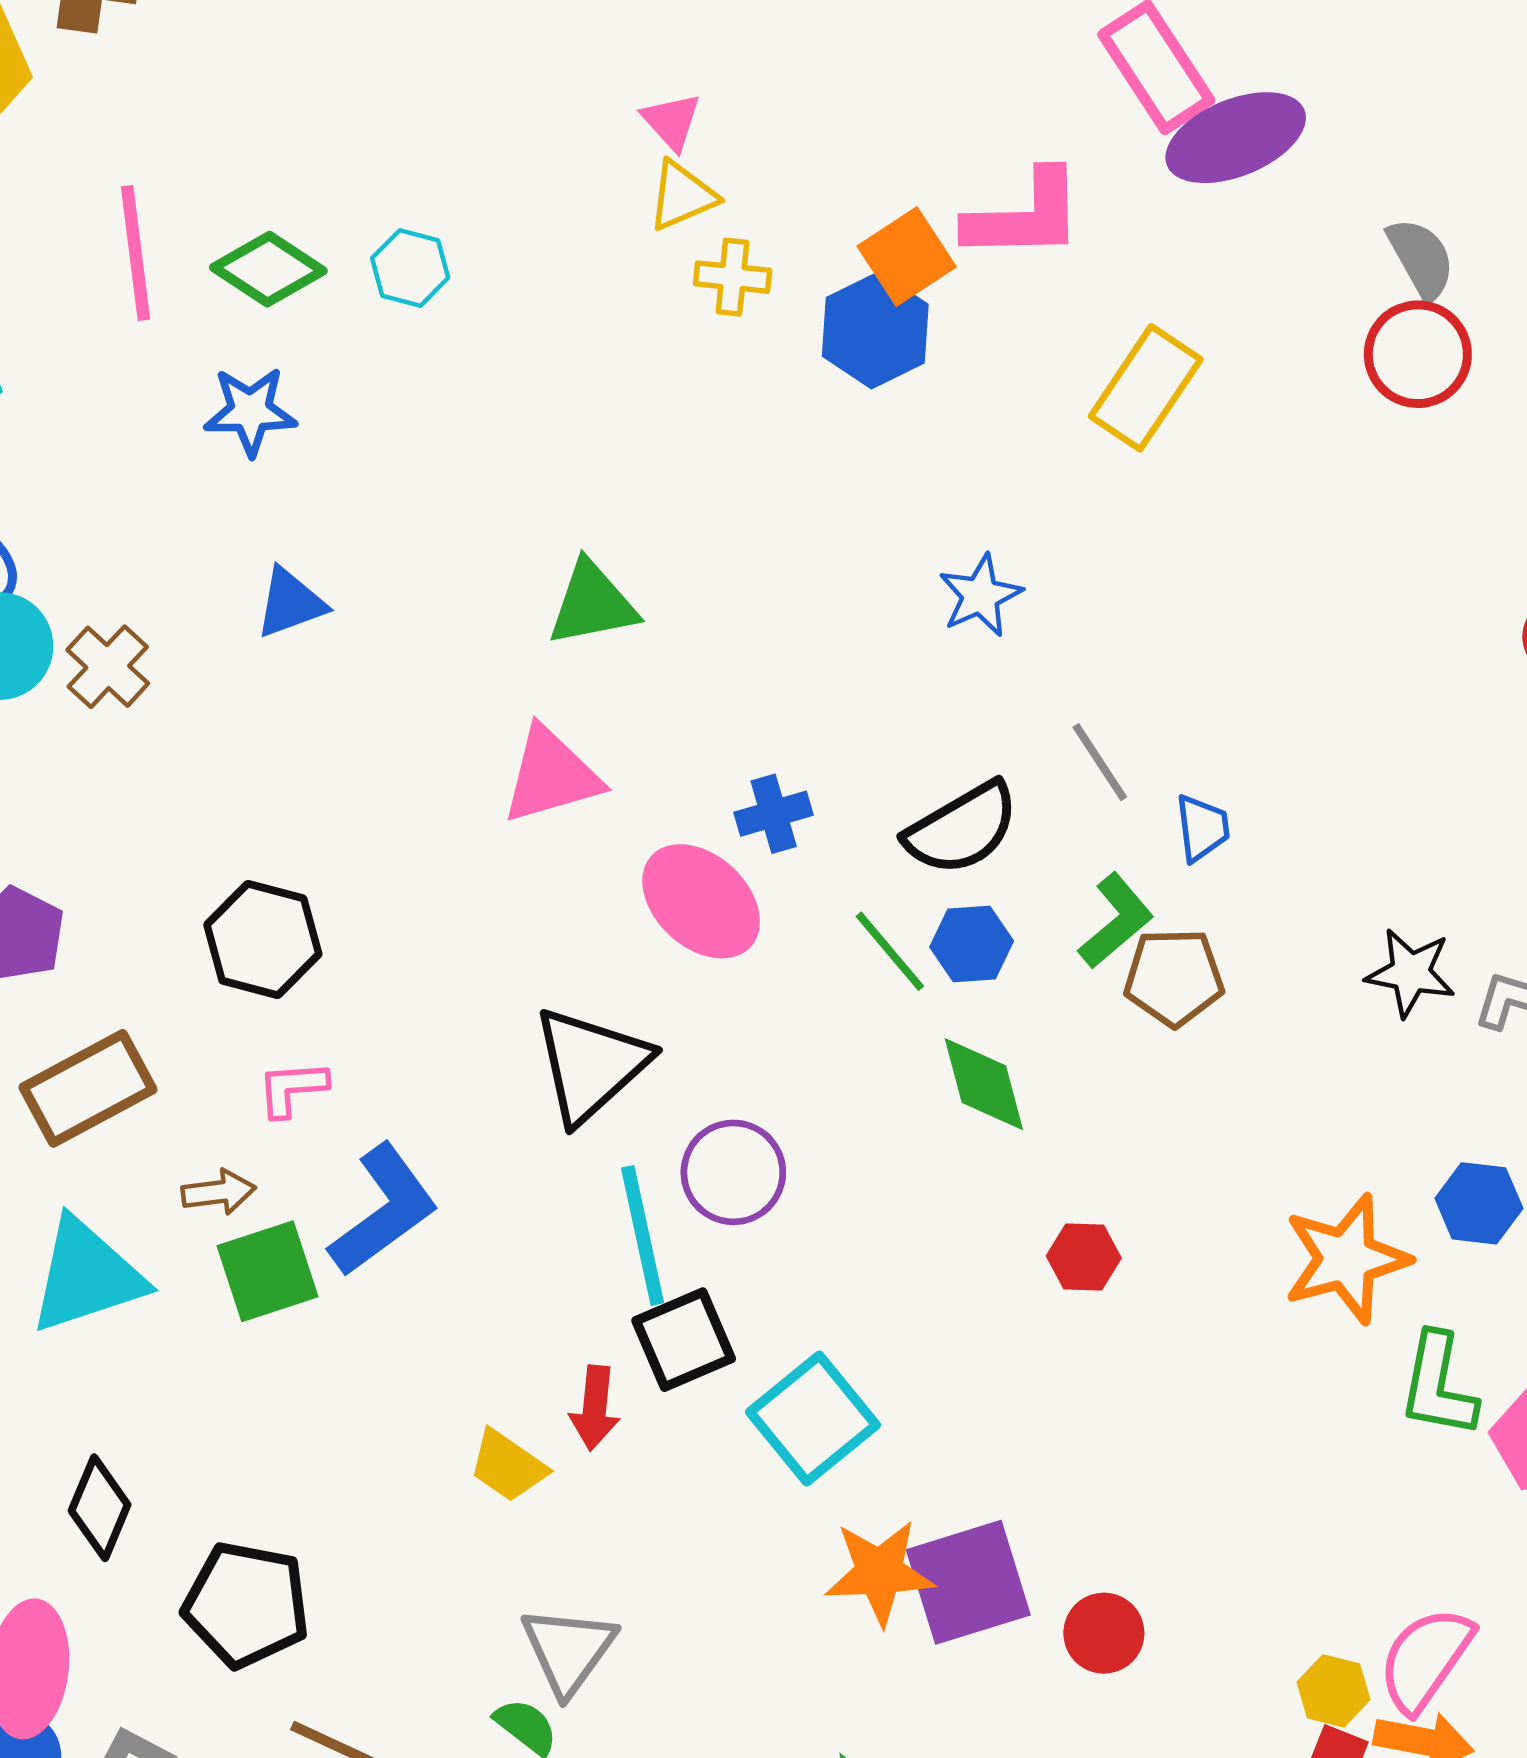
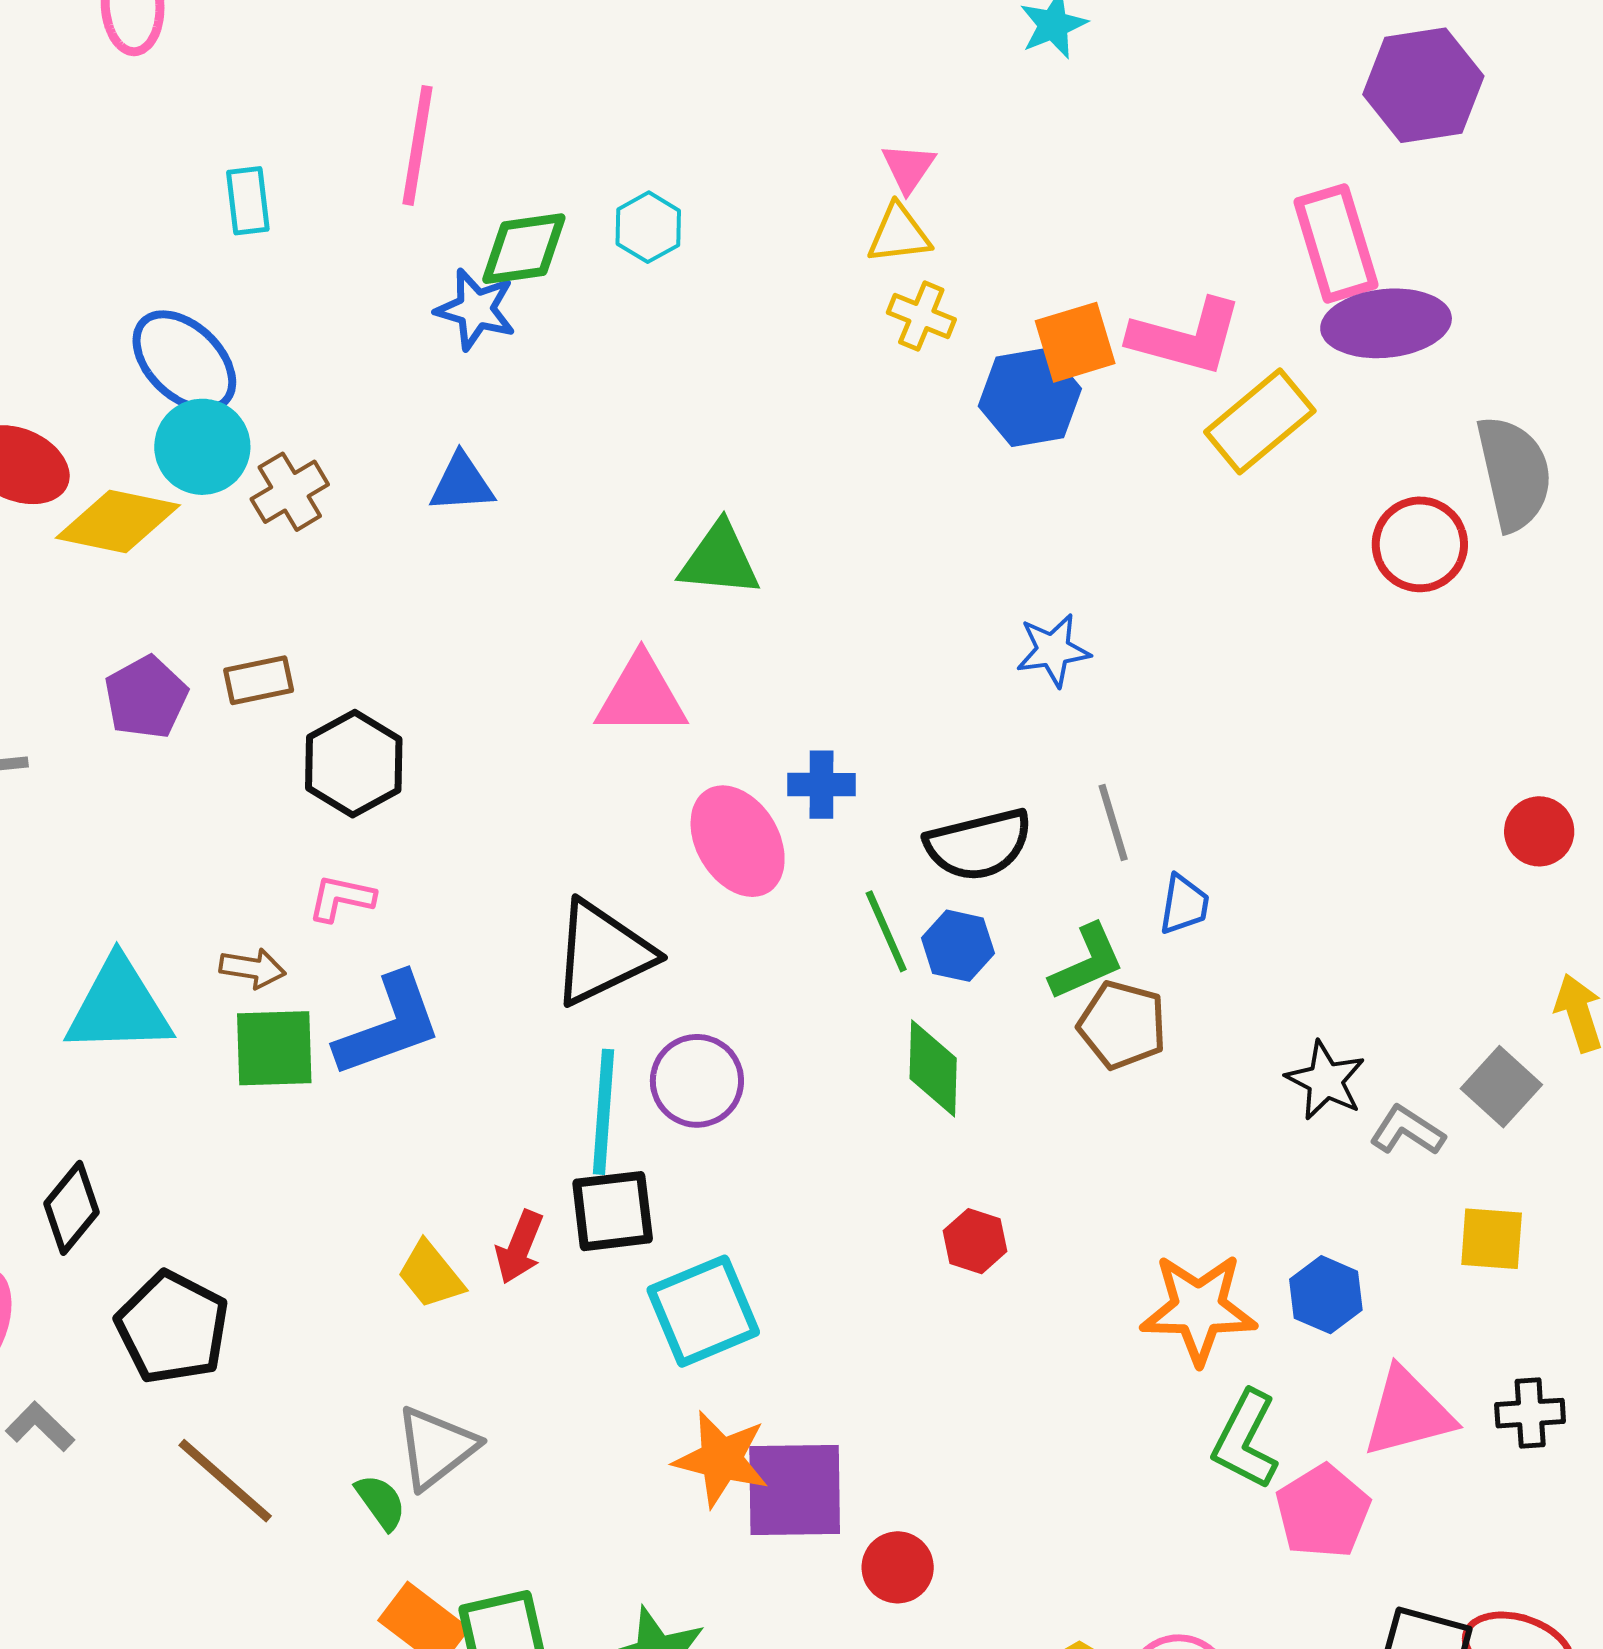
gray semicircle: (1421, 258) -> (1514, 473), size x1.5
green diamond: (268, 269) -> (524, 249), moved, turned -58
red circle: (1418, 354) -> (1420, 544), moved
yellow rectangle: (1146, 388) -> (1260, 421), moved
brown rectangle: (88, 1088) -> (259, 680), moved, size x0.6

